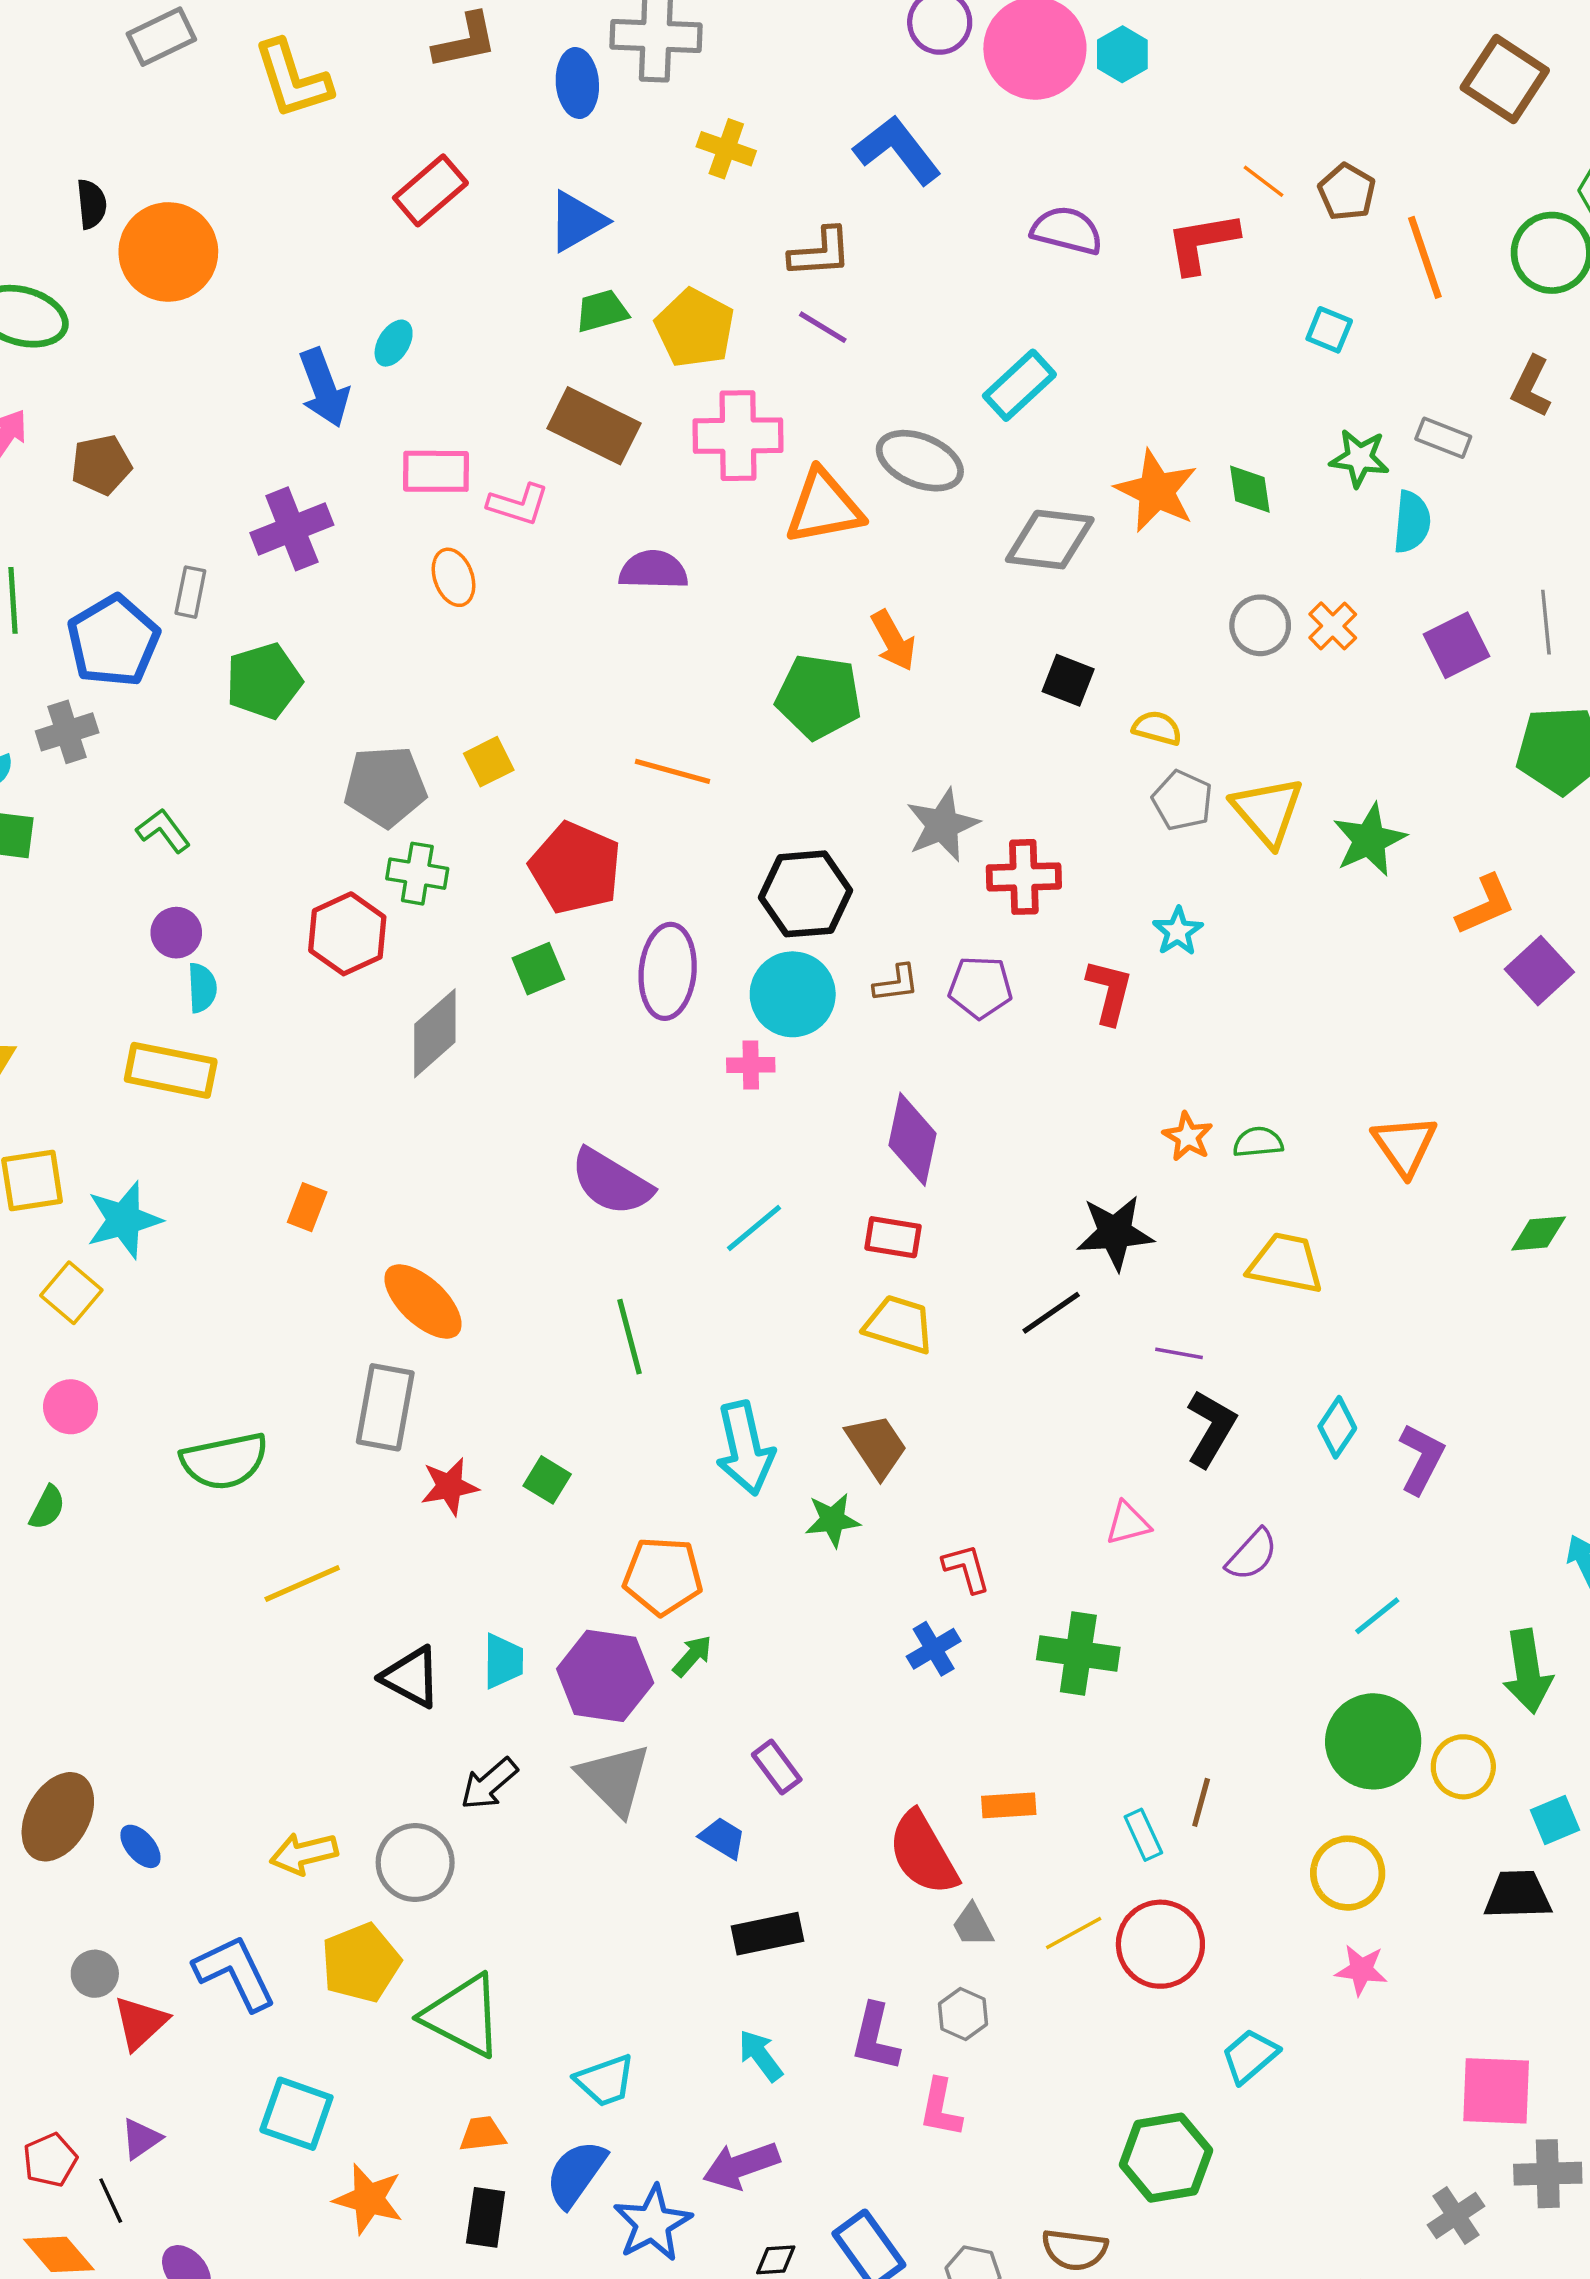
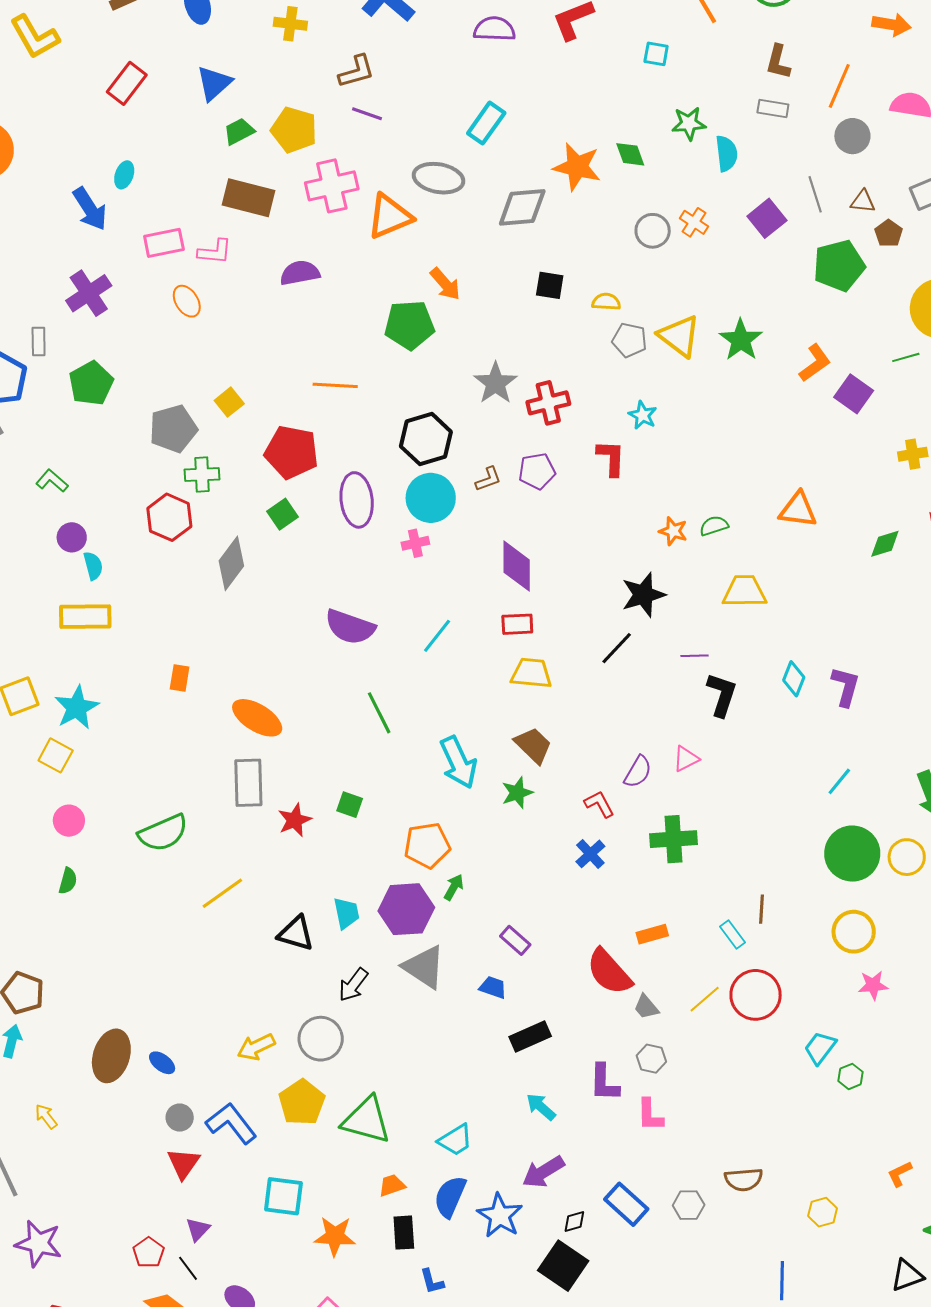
gray rectangle: (1443, 438) -> (773, 108), moved
orange triangle: (1405, 1145) -> (798, 510), turned -36
purple semicircle: (1252, 1555) -> (638, 772), moved
gray circle: (95, 1974) -> (180, 1118), moved
green hexagon: (1166, 2158) -> (851, 1076), moved, size x0.5

